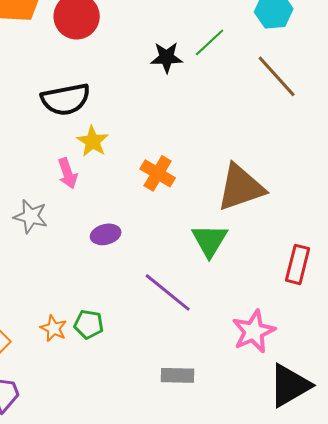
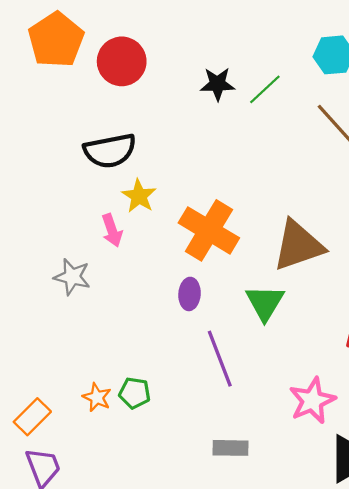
black star: (167, 57) -> (218, 84), moved
orange cross: (158, 173) -> (209, 230), size x1.6
purple ellipse: (106, 234) -> (190, 294), moved, turned -72
purple line: (168, 292) -> (220, 359), turned 30

